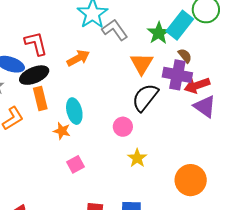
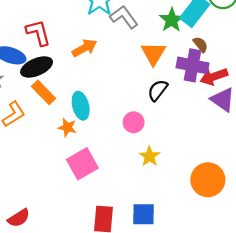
black semicircle: (145, 97) -> (158, 90), size x0.7
orange rectangle: (40, 98) -> (44, 92), turned -30
pink square: (75, 164) -> (82, 164), size x1.6

